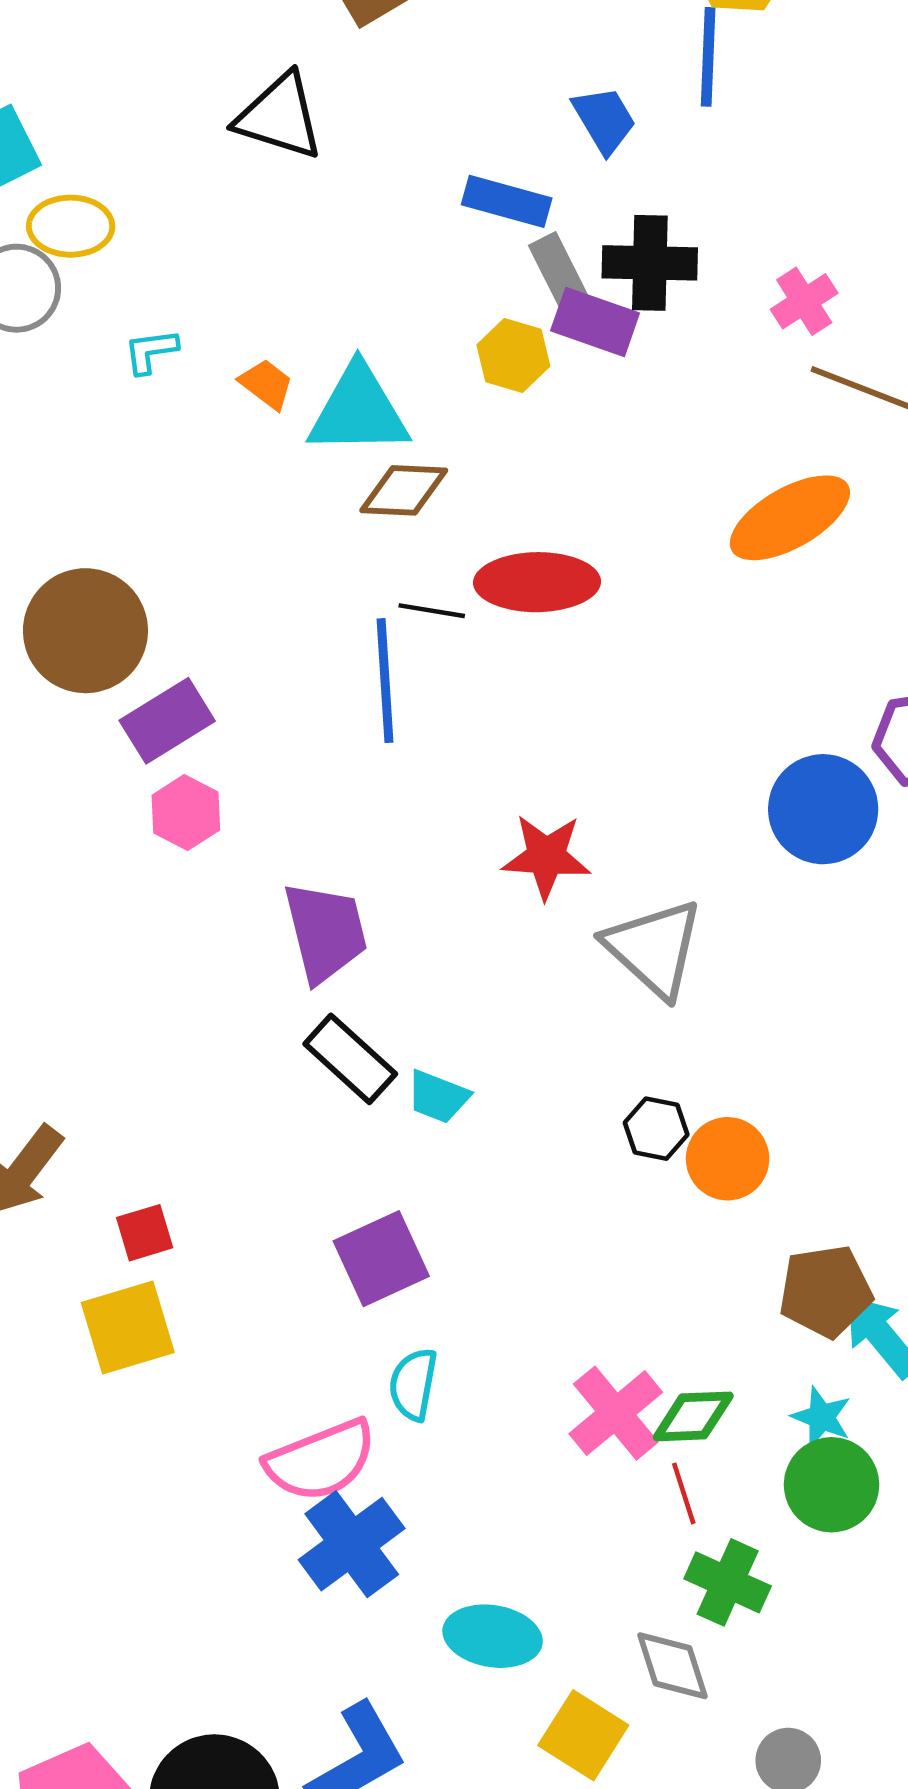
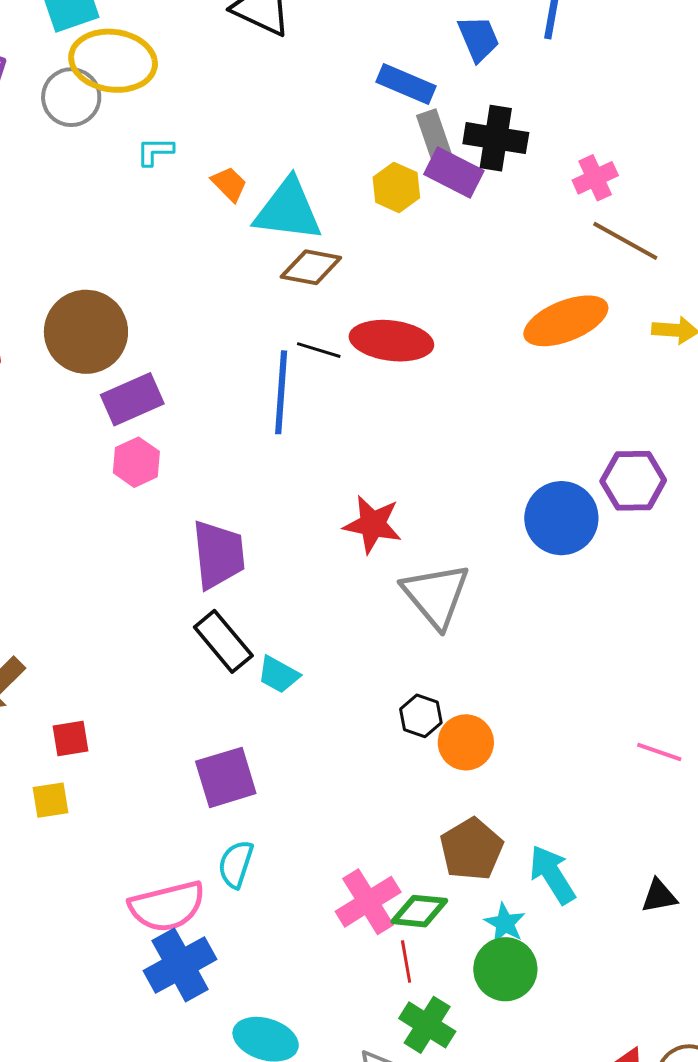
yellow ellipse: (71, 226) -> (113, 61), size x1.5
brown pentagon: (826, 1291) -> (471, 849), moved, turned -30
yellow square: (128, 1328) -> (51, 800), size x0.6

